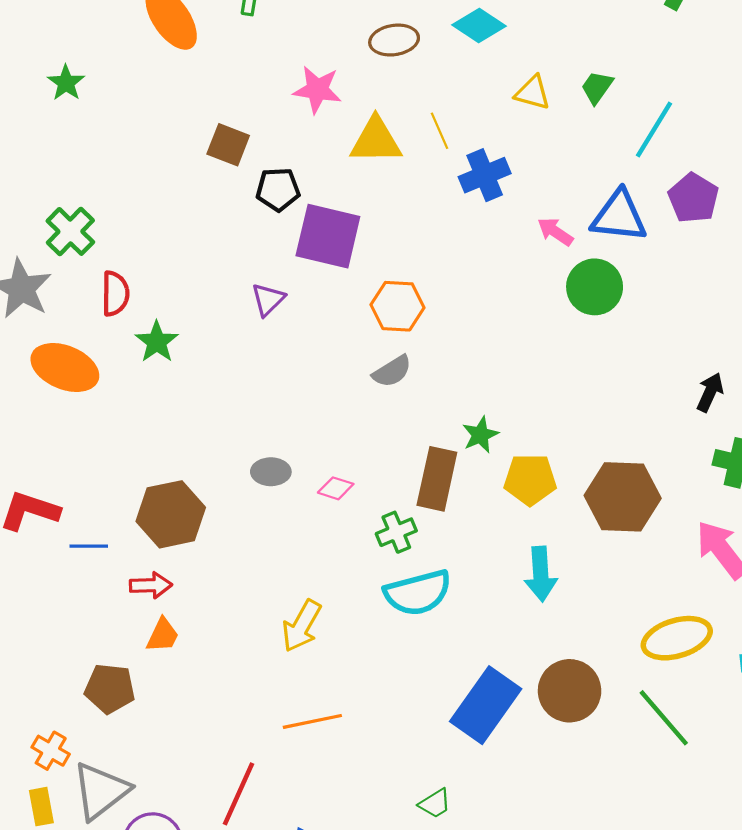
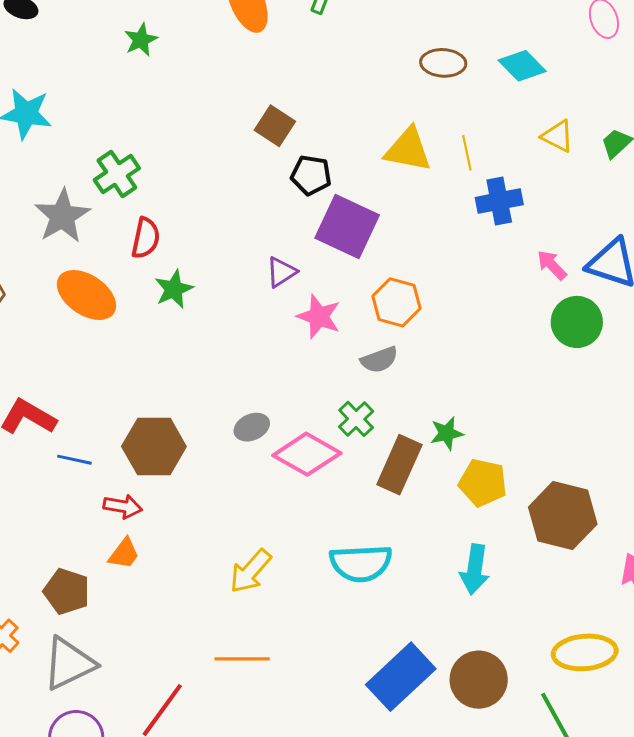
pink star: (317, 90) -> (319, 317), moved
gray ellipse: (271, 472) -> (252, 427), turned -36
pink diamond: (336, 488) -> (307, 454), size x2.0
green cross: (396, 532) -> (356, 419), moved, turned -33
gray triangle: (101, 791) -> (69, 664), moved

